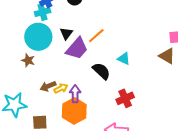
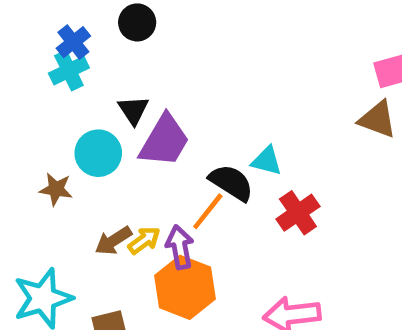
orange line: (96, 36) -> (208, 211), moved
cyan circle: (38, 37) -> (98, 153), moved, size x0.7
cyan triangle: (124, 59) -> (267, 161), moved
red cross: (125, 98) -> (298, 213), moved

